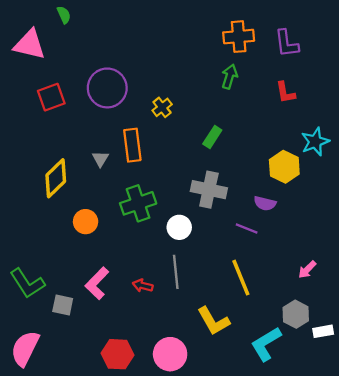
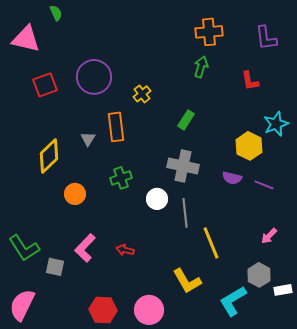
purple L-shape: (287, 43) -> (266, 38), moved
green cross: (138, 203) -> (121, 178), size x0.7
purple line: (247, 228) -> (264, 185), moved
gray line: (176, 272) -> (185, 213), moved

